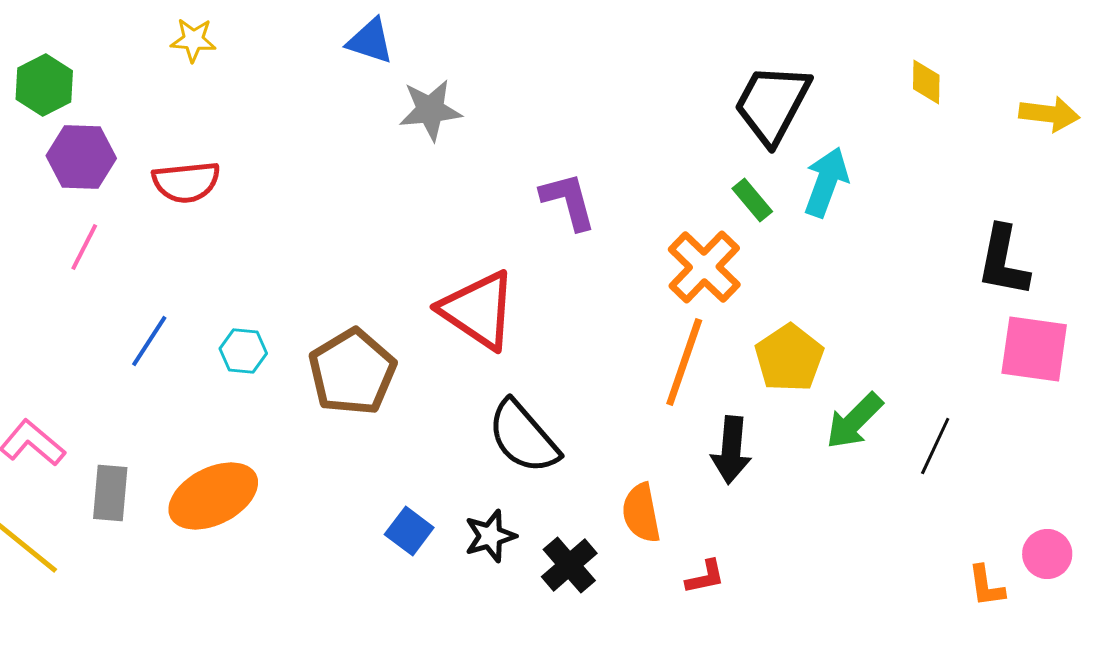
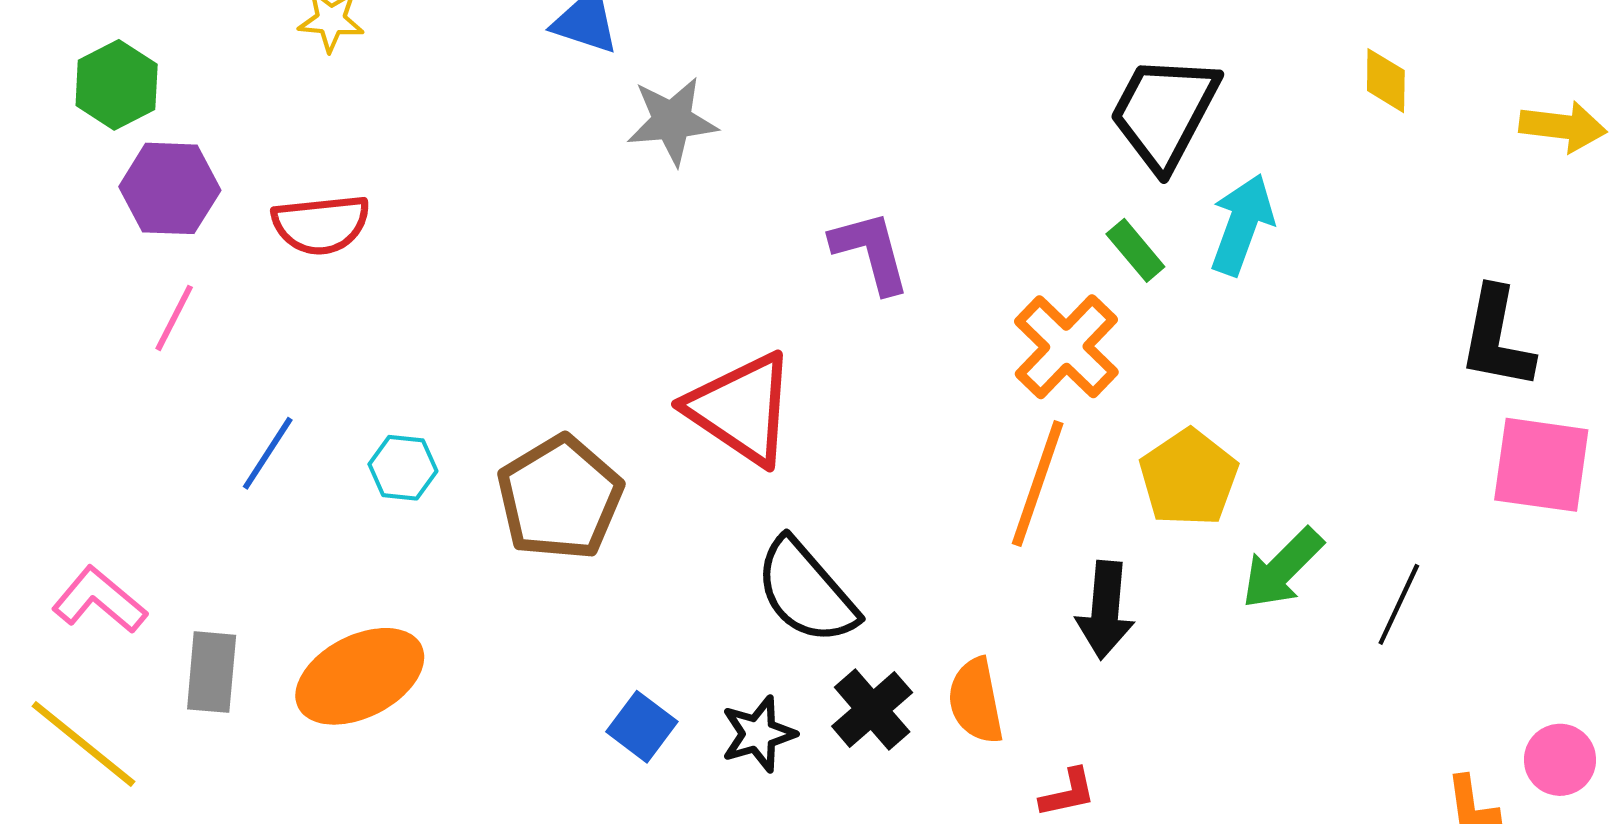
black cross: (569, 565) -> (872, 709), moved

